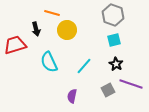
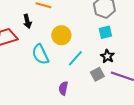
yellow circle: (67, 30) -> (61, 35), moved
gray square: (108, 90) -> (97, 74), moved

